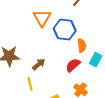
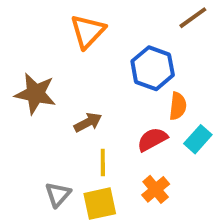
orange triangle: (42, 18) -> (88, 31), moved
yellow line: (30, 84) -> (103, 163), moved

